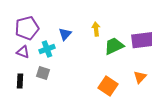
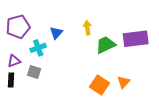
purple triangle: (23, 52) -> (14, 61), moved, turned -40
orange triangle: (140, 77) -> (124, 82), moved

